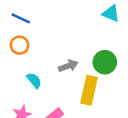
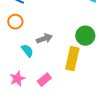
gray arrow: (68, 66) -> (44, 39), moved

